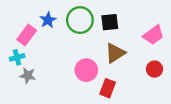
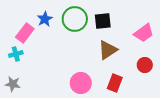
pink circle: (86, 70) -> (81, 83), moved
gray star: (28, 75) -> (13, 84), moved
red rectangle: (108, 88) -> (115, 83), moved

